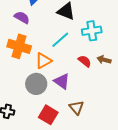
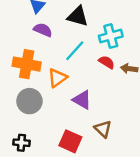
purple semicircle: (22, 17) -> (43, 30), moved
red semicircle: (85, 61) -> (107, 62), moved
gray circle: (36, 84) -> (29, 101), moved

